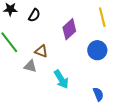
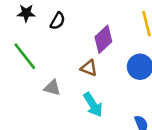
brown triangle: (41, 51) -> (89, 68), moved

